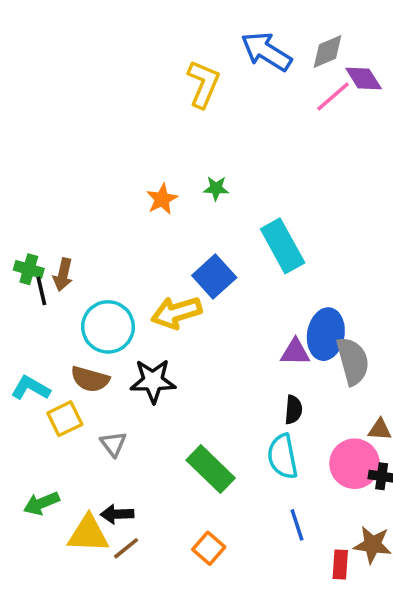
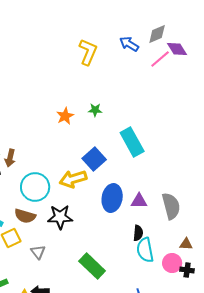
blue arrow: (266, 52) -> (129, 44), moved, size x0.7
blue ellipse: (326, 334) -> (112, 198), moved
cyan semicircle: (283, 456) -> (145, 250), moved
pink circle: (355, 464) -> (172, 263), size x0.7

